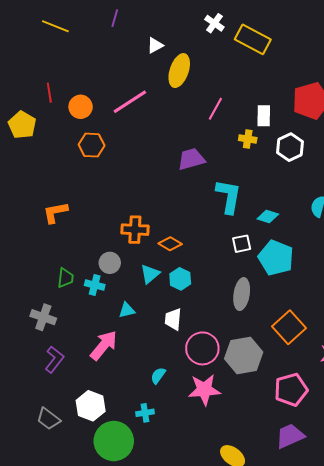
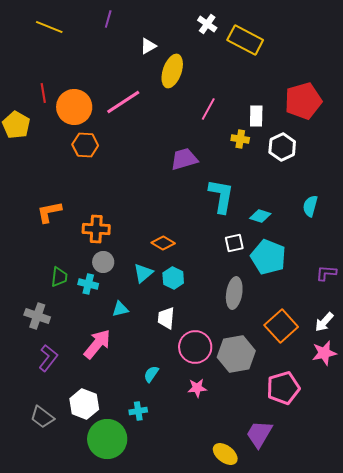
orange circle: (81, 107) -> (74, 107), size x1.5
orange cross: (135, 230) -> (96, 229), moved
pink star: (204, 390) -> (197, 388), size x0.6
purple trapezoid: (290, 436) -> (259, 434), moved, turned -36

